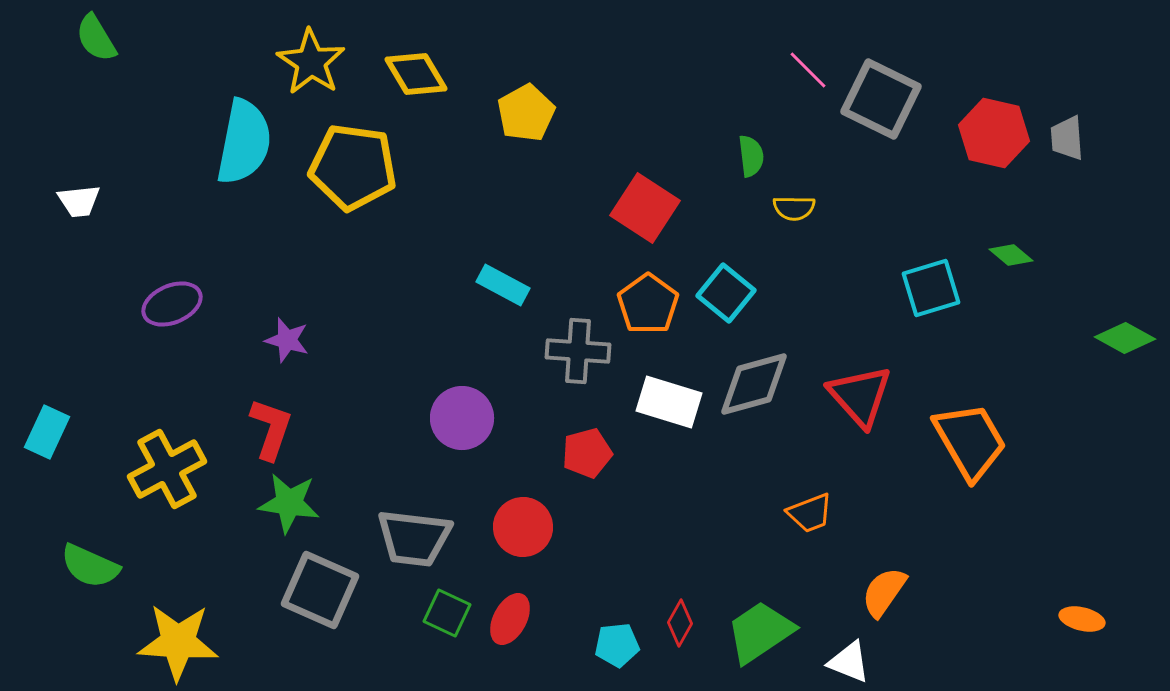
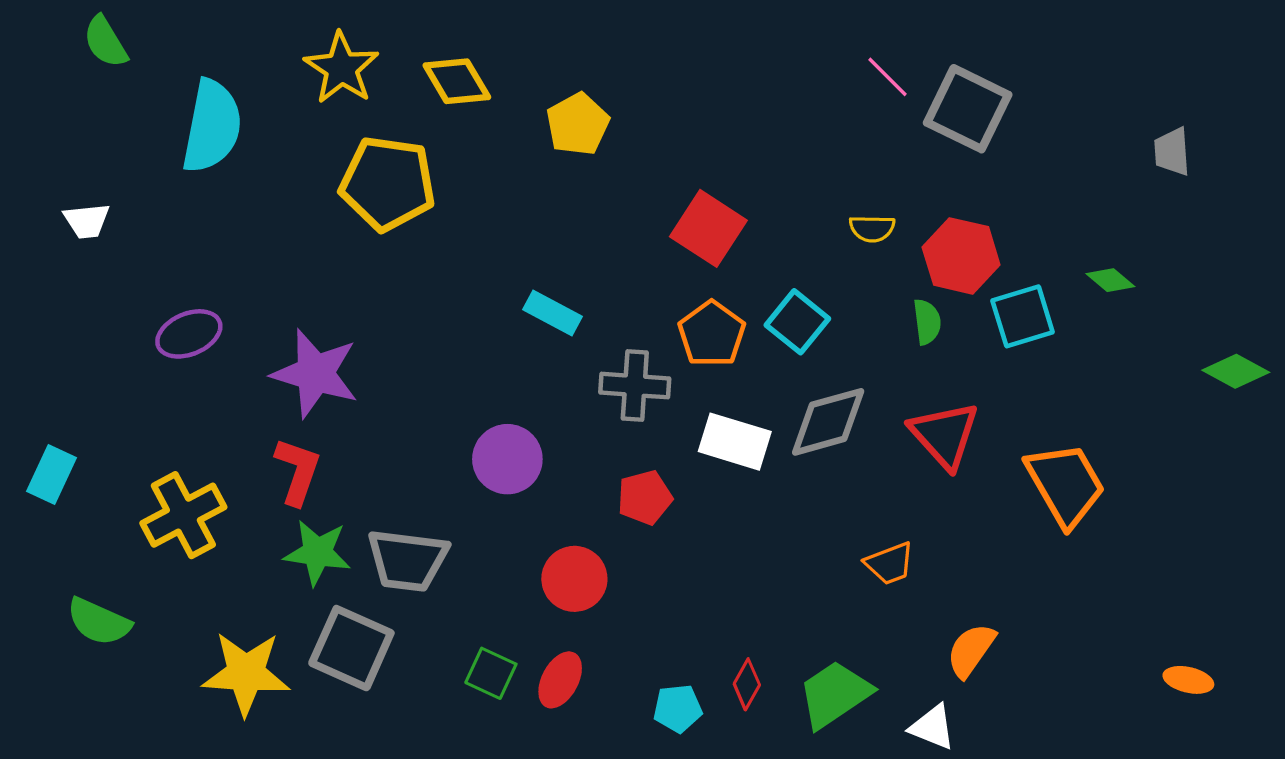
red hexagon: (994, 133) -> (961, 256), moved
cyan semicircle: (244, 142) -> (212, 126), moved
green semicircle: (751, 156) -> (927, 322), moved
purple star: (287, 340) -> (315, 373), size x1.8
gray trapezoid: (414, 538) -> (407, 560), moved
yellow star: (178, 642) -> (246, 673), moved

